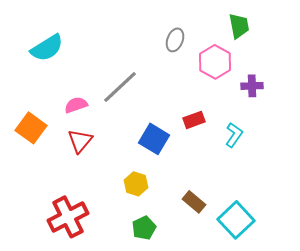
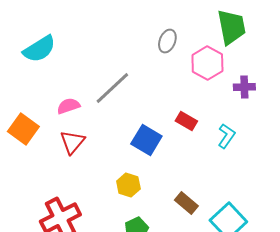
green trapezoid: (239, 26) -> (231, 27), size x1.4
red rectangle: (194, 120) -> (186, 121), turned 50

